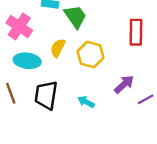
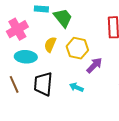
pink cross: (19, 27) -> (17, 29), turned 30
purple arrow: (124, 84) -> (94, 65), moved

